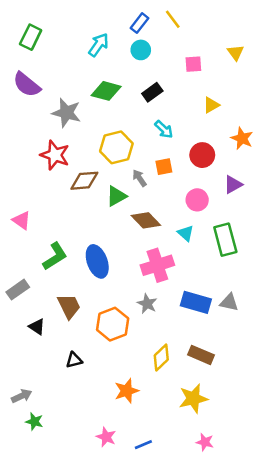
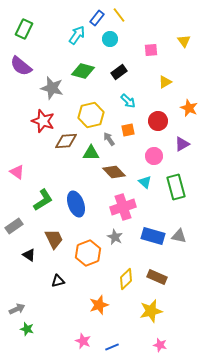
yellow line: (173, 19) -> (119, 15), moved
blue rectangle: (139, 23) -> (97, 18), moved
green triangle: (116, 196) -> (91, 153), turned 30

